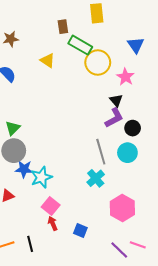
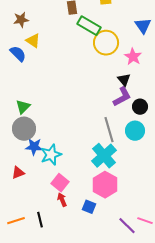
yellow triangle: (48, 60) -> (33, 41), moved
cyan cross: (96, 178) -> (104, 156), size x1.4
pink hexagon: (122, 208) -> (105, 185), moved

